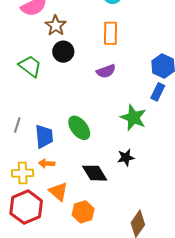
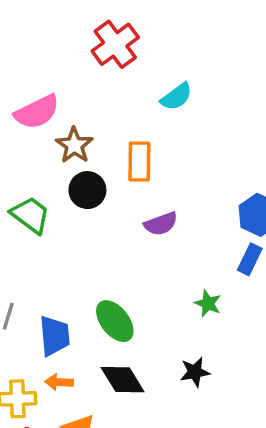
orange rectangle: (111, 33) -> (139, 162), moved
green star: (133, 118) -> (208, 303), size x0.6
black diamond: (95, 173) -> (123, 380), moved

